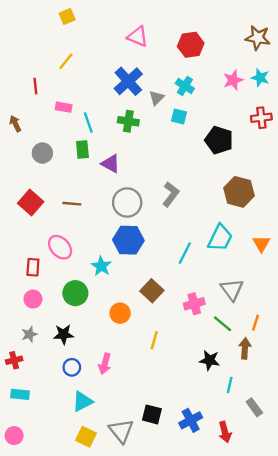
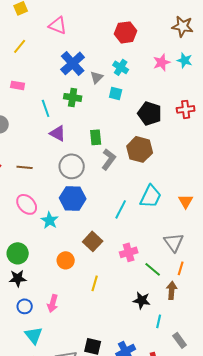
pink triangle: (138, 37) -> (58, 25), moved
red cross: (261, 118) -> (186, 109), moved
cyan line: (88, 122) -> (46, 108), moved
green rectangle: (82, 150) -> (96, 137), moved
brown hexagon: (239, 192) -> (140, 149), moved
pink ellipse: (60, 247) -> (27, 204), moved
gray triangle: (232, 290) -> (174, 242), moved
green circle: (75, 293) -> (18, 253), moved
cyan triangle: (82, 401) -> (34, 335), turned -42

